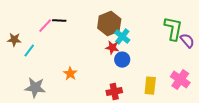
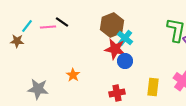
black line: (59, 21) -> (62, 22), turned 32
pink line: (45, 26) -> (48, 27), turned 42
red star: (112, 48) -> (115, 49), size x1.5
cyan line: (29, 51) -> (27, 26), moved

